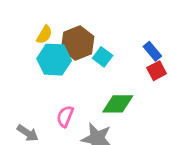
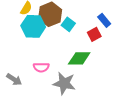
red square: (157, 71) -> (94, 34), moved
pink semicircle: (65, 116) -> (41, 67), turned -112

